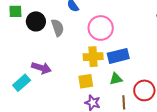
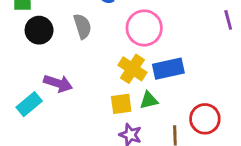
black circle: (36, 21) -> (39, 30), moved
yellow cross: (93, 57) -> (132, 69), turned 36
green triangle: (116, 79) -> (149, 100), moved

